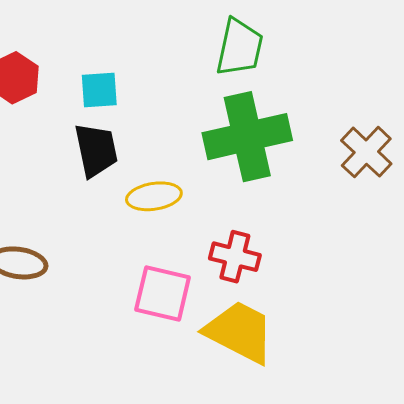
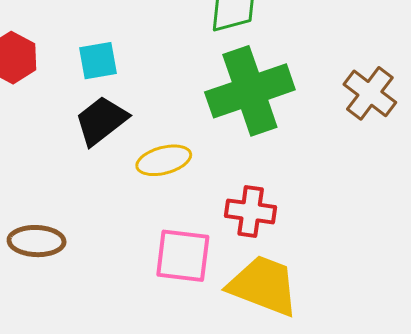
black trapezoid: (96, 150) -> (101, 121), turned -110

